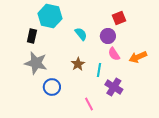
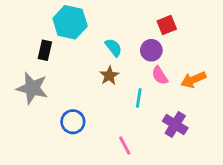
gray star: (36, 63) -> (32, 88), moved
brown star: (78, 64) -> (109, 75), moved
purple cross: (114, 87) -> (175, 125), moved

